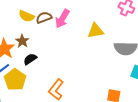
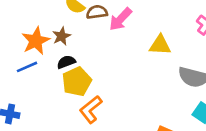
yellow pentagon: (15, 80) -> (77, 82), moved

